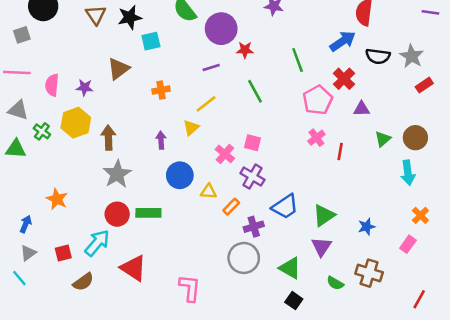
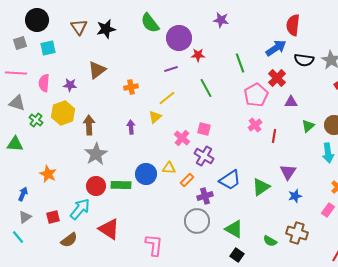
cyan square: (151, 41) -> (48, 48), moved
green triangle: (16, 149) -> (15, 144), moved
blue circle: (180, 175) -> (146, 174), moved
purple triangle: (321, 247) -> (288, 172), moved

